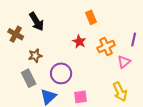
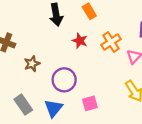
black arrow: (37, 22) -> (56, 15), moved, turned 30
gray rectangle: (29, 78) -> (23, 105), moved

